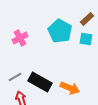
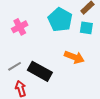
orange arrow: (70, 88) -> (74, 57), moved

